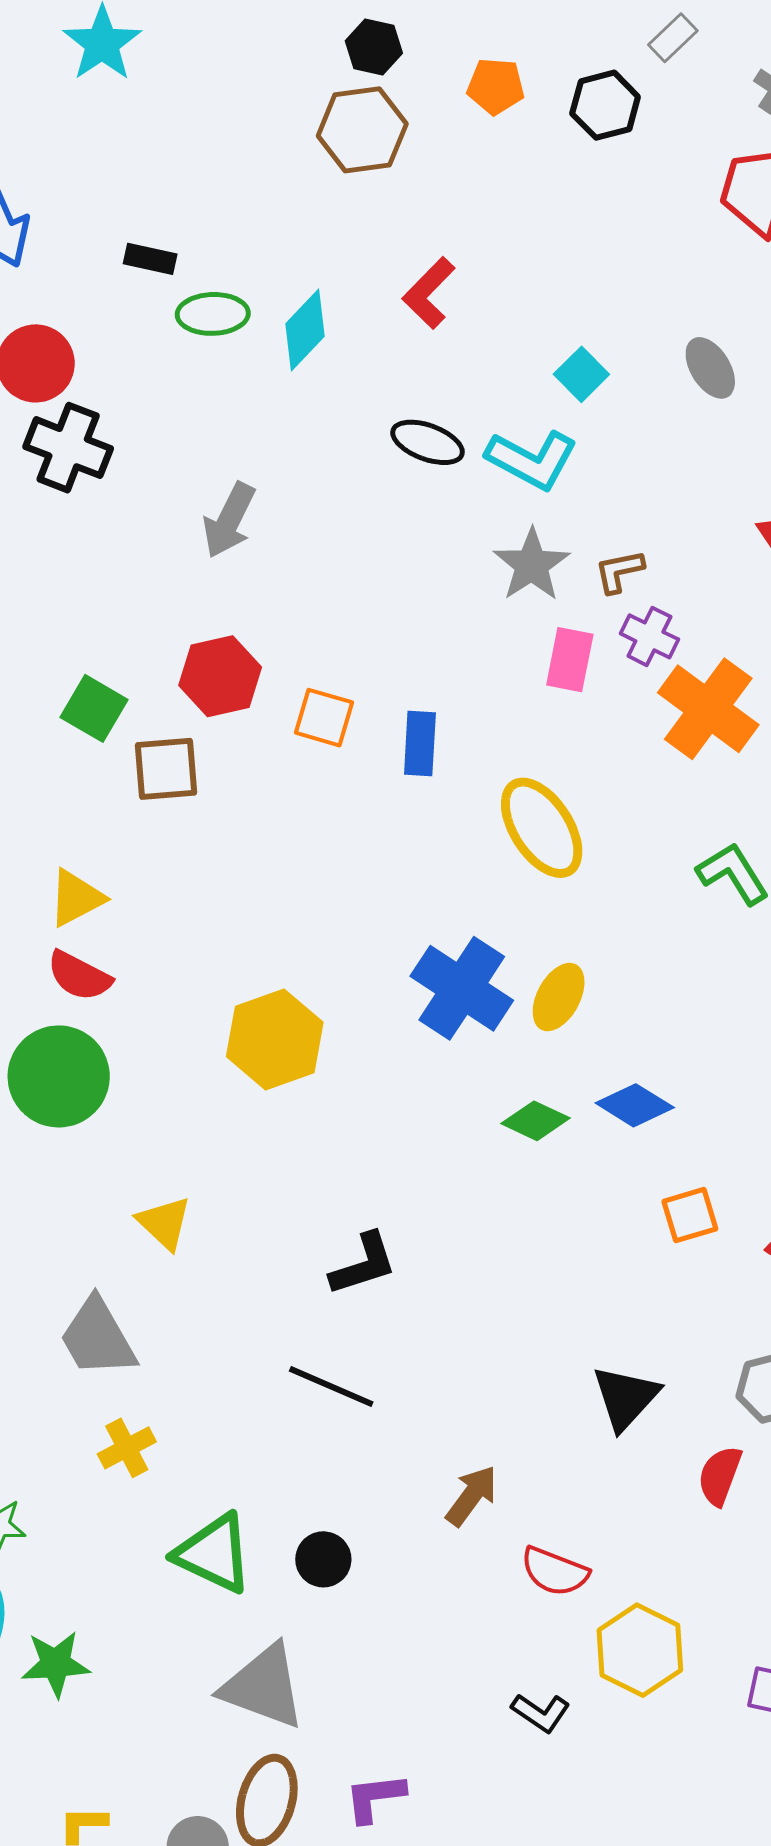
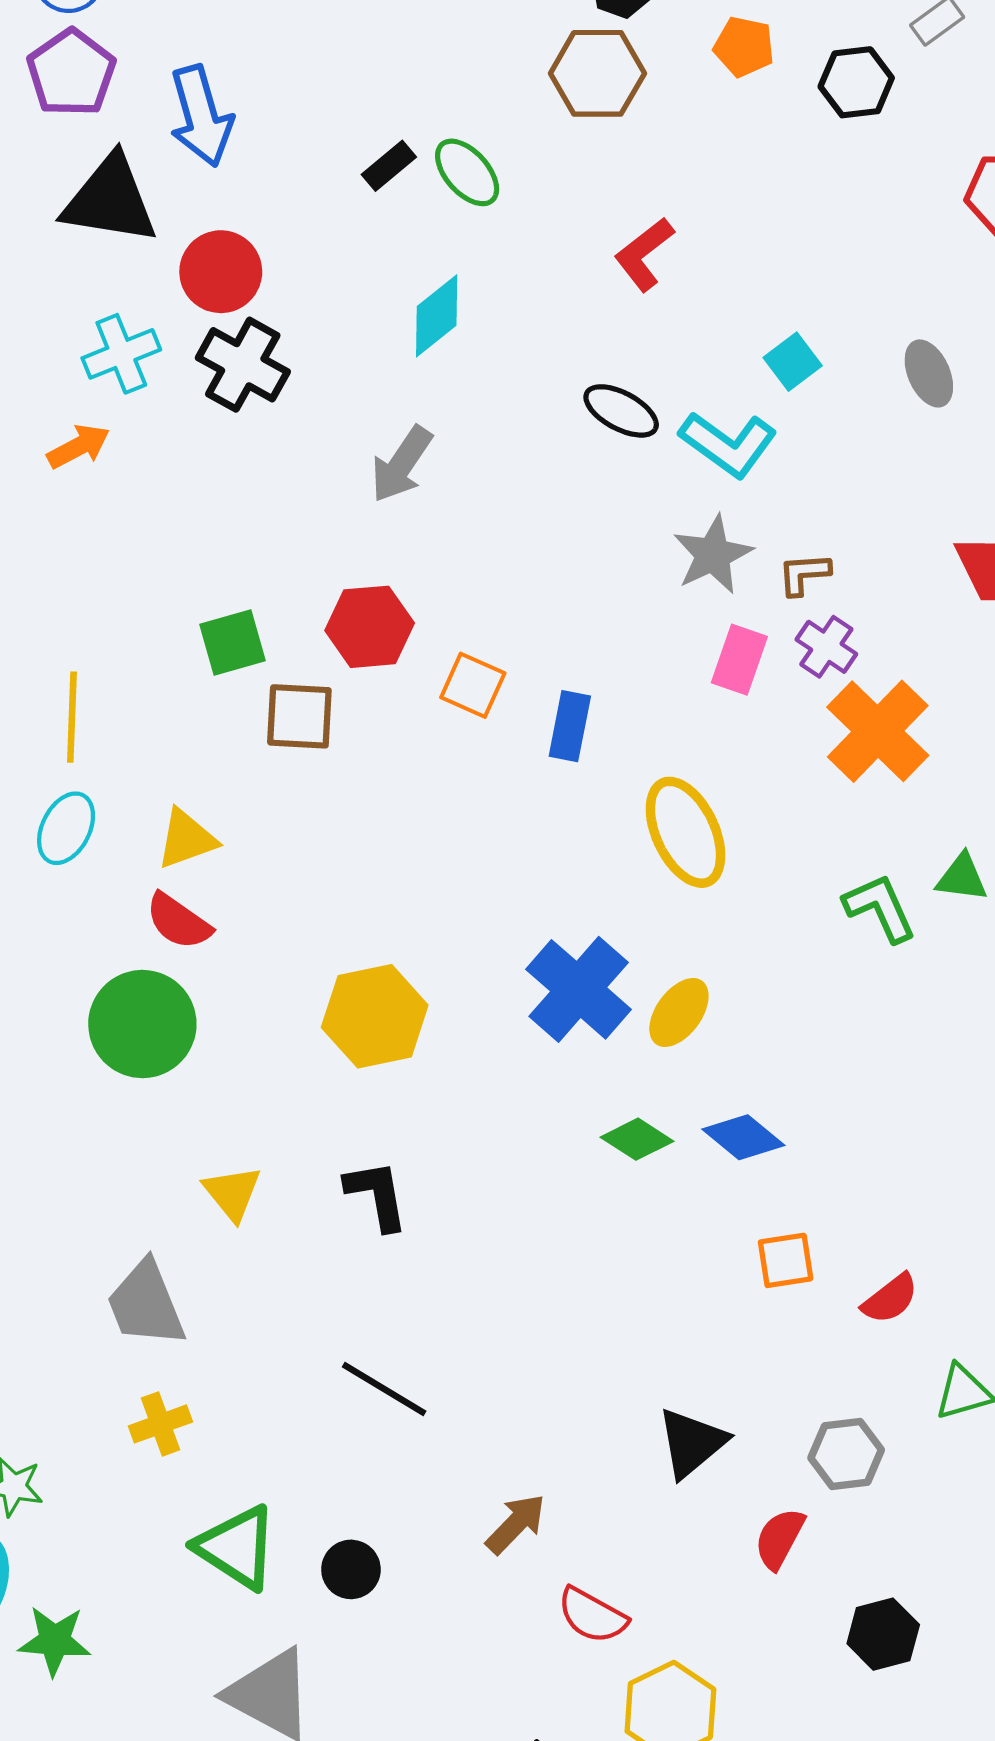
black rectangle: (150, 259) -> (389, 166), moved, turned -60
green ellipse: (213, 314) -> (467, 172), moved, turned 42
cyan diamond: (305, 330) -> (437, 316), moved
green square: (94, 708) -> (232, 642), turned 36
black L-shape: (363, 1264) -> (377, 1195), moved, turned -90

